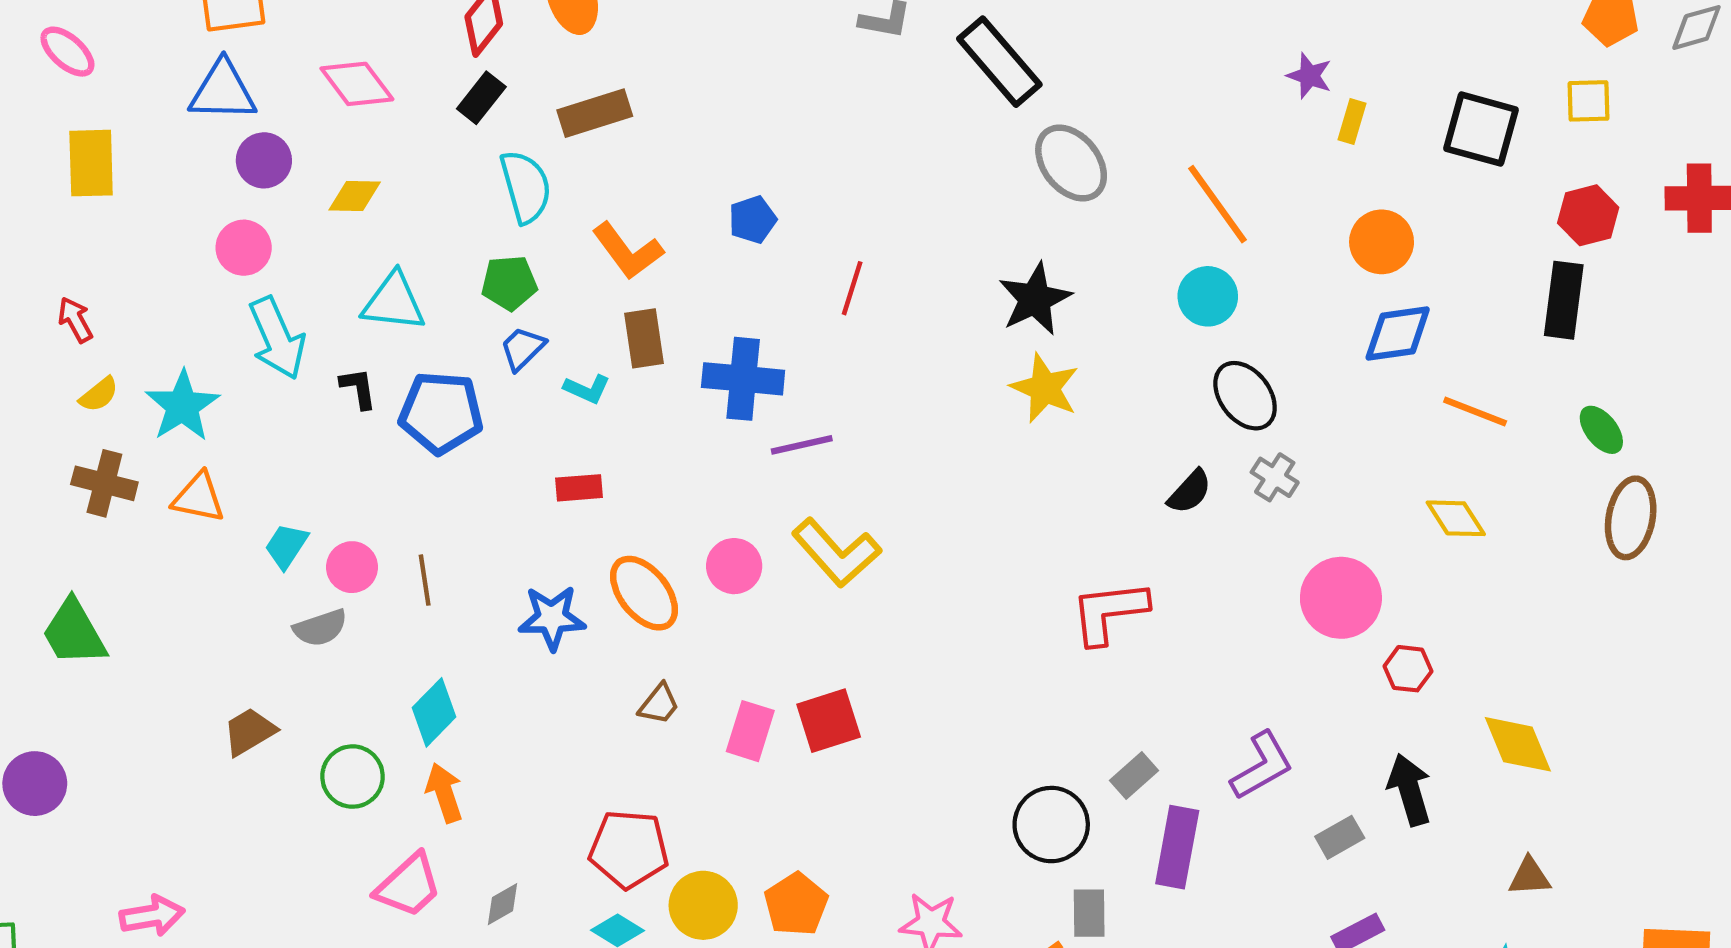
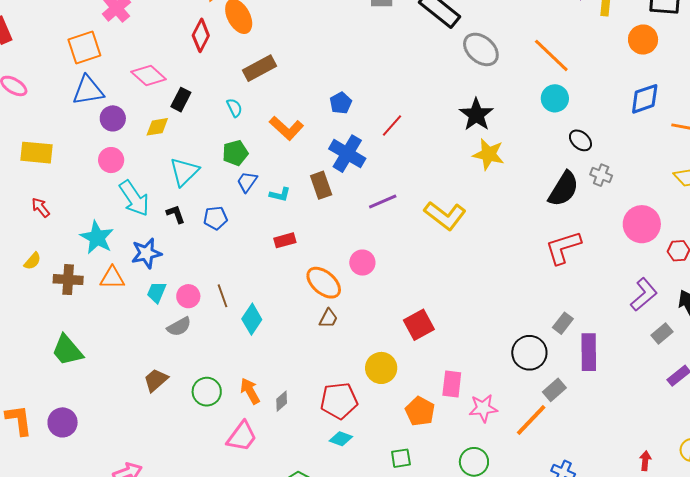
black rectangle: (481, 98) -> (181, 100), moved
yellow rectangle: (91, 163) -> (37, 153), moved, turned -72
cyan semicircle: (526, 187) -> (234, 108), size x0.6
orange circle: (1382, 242) -> (643, 40), moved
red line: (852, 288) -> (392, 126), turned 35
cyan triangle: (394, 302) -> (184, 172), turned -40
brown rectangle: (644, 338) -> (321, 185), moved
blue cross: (743, 379) -> (347, 154), moved, turned 36
yellow semicircle: (99, 395) -> (32, 261), moved
black ellipse: (1245, 396) -> (580, 140), size x0.7
blue pentagon: (441, 413) -> (215, 218), size x0.6
black semicircle: (1190, 492) -> (564, 189), size x1.6
yellow L-shape: (836, 553) -> (445, 215), moved
red L-shape: (1109, 612) -> (563, 248), moved
blue star: (552, 618) -> (146, 253), moved
brown trapezoid: (659, 704) -> (328, 318), moved
cyan diamond: (434, 712) -> (252, 319), moved
pink rectangle: (750, 731) -> (452, 384), moved
purple L-shape: (1262, 766) -> (644, 295), moved
gray diamond: (502, 904) -> (282, 401), moved
yellow circle: (703, 905) -> (381, 368), moved
gray rectangle: (1089, 913) -> (554, 390), turned 60

